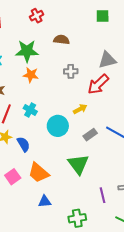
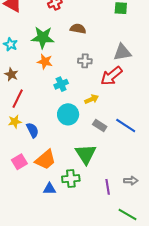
cyan cross: (30, 110) -> (61, 84), moved, turned 32
gray rectangle: (90, 135) -> (100, 126), turned 64
orange trapezoid: (39, 173) -> (45, 160), turned -85
green cross: (77, 218) -> (71, 179), moved

